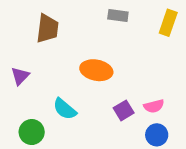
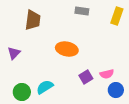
cyan semicircle: (65, 109) -> (45, 87), moved, turned 108
blue circle: (157, 135) -> (116, 90), moved

